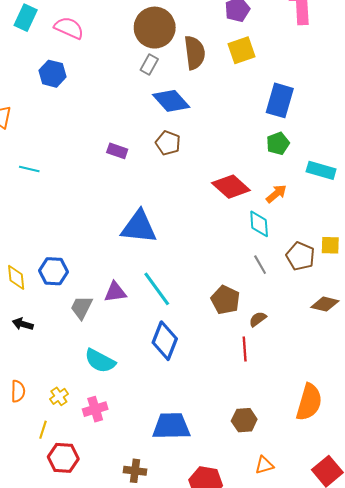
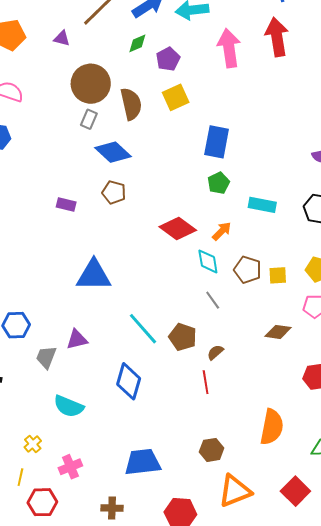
brown pentagon: (300, 256) -> (248, 270), moved
cyan line: (157, 289) -> (143, 329), moved
pink cross: (95, 409) -> (70, 467), moved
orange triangle: (264, 465) -> (235, 491), size x1.8

